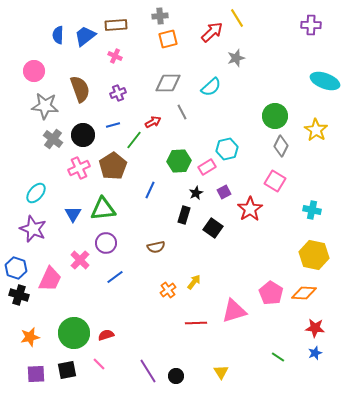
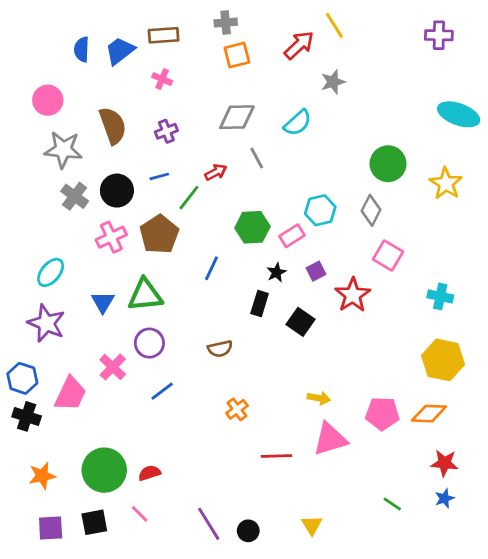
gray diamond: (281, 146) -> (371, 210), moved
yellow arrow: (194, 282) -> (319, 398), moved, turned 63
pink pentagon: (271, 293) -> (382, 414), turned -30

